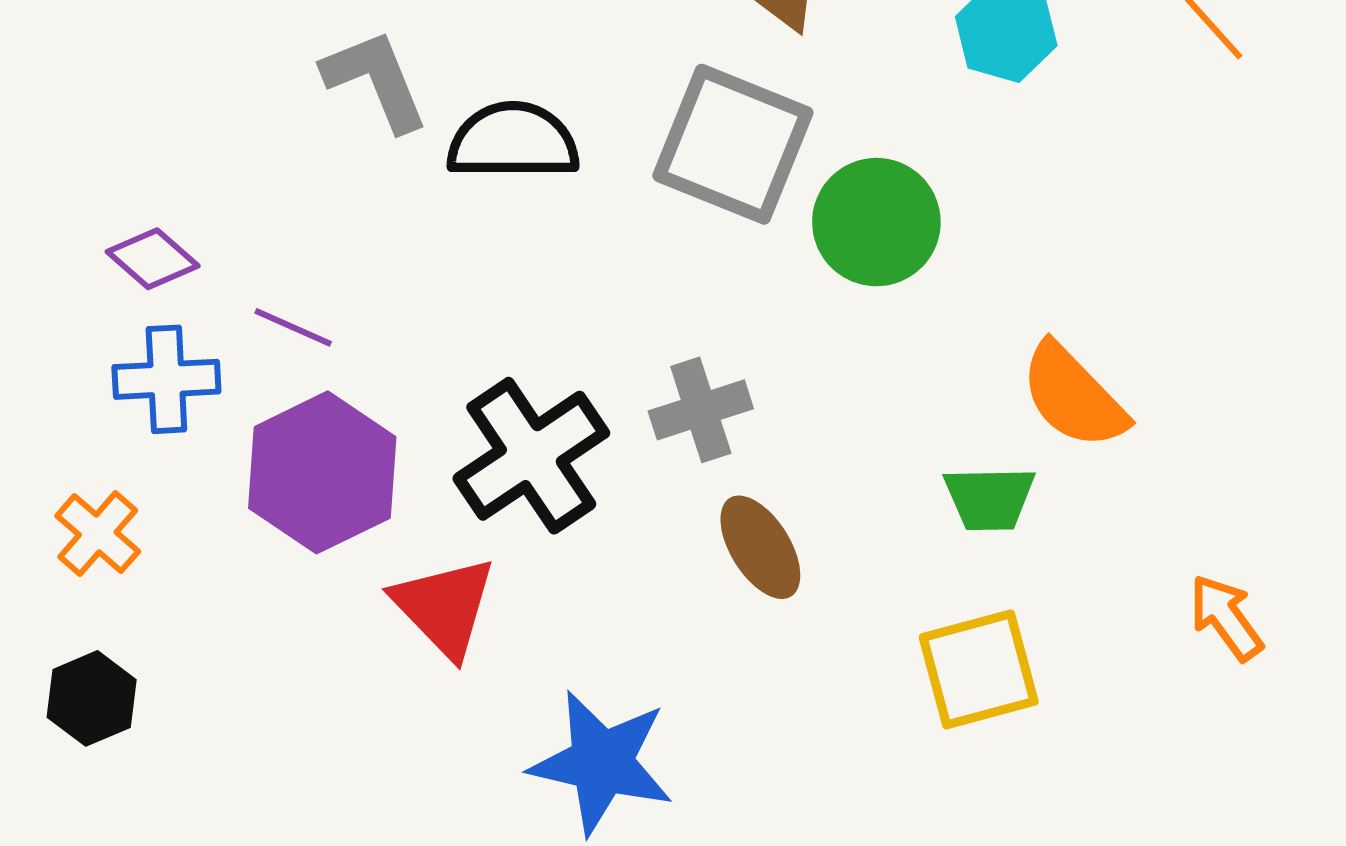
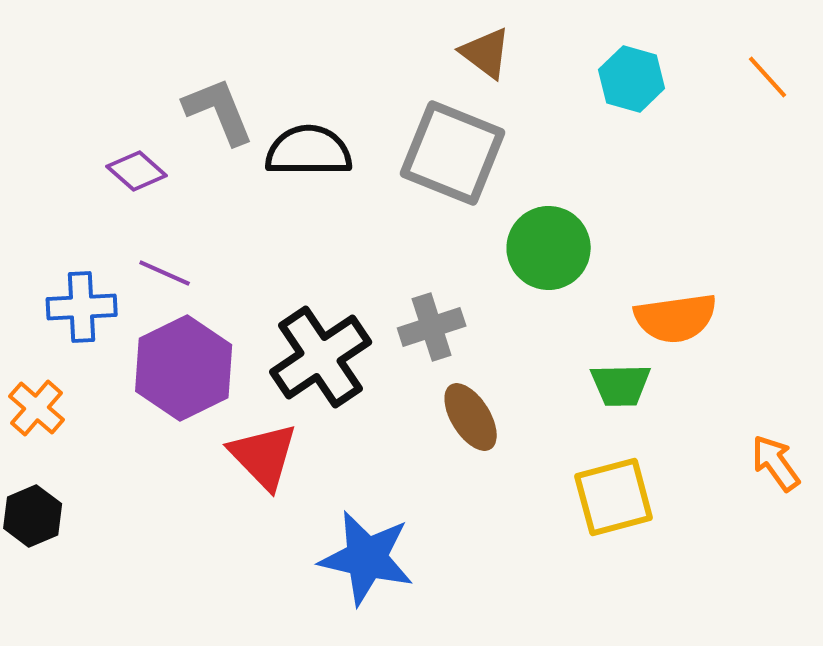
green circle: (876, 222) -> (549, 248), moved
purple diamond: (153, 259) -> (137, 171), moved
orange semicircle: (1073, 396) -> (676, 318), turned -54

